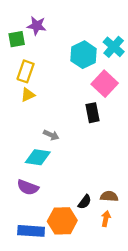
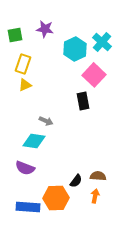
purple star: (37, 26) -> (45, 29), moved

